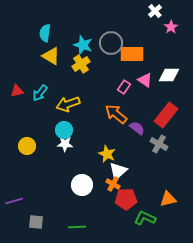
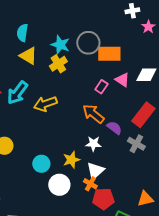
white cross: (155, 11) -> (132, 11), turned 32
cyan arrow: (40, 93) -> (17, 93), size x1.4
cyan circle: (64, 130) -> (41, 164), moved
white star: (65, 144) -> (93, 144), moved
yellow star: (107, 154) -> (71, 160), moved, turned 30

